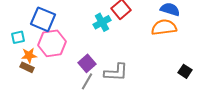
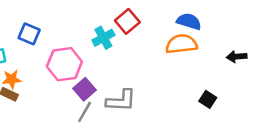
blue square: (43, 19) -> (29, 34), size x0.7
pink hexagon: (52, 43) -> (64, 64), moved

